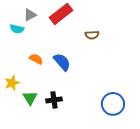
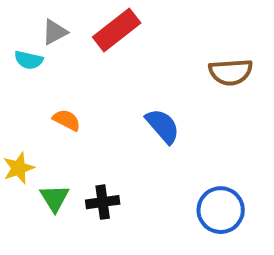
brown semicircle: (92, 35) -> (231, 72), moved, size x1.5
blue semicircle: (62, 62) -> (163, 126), moved

